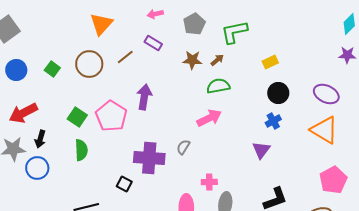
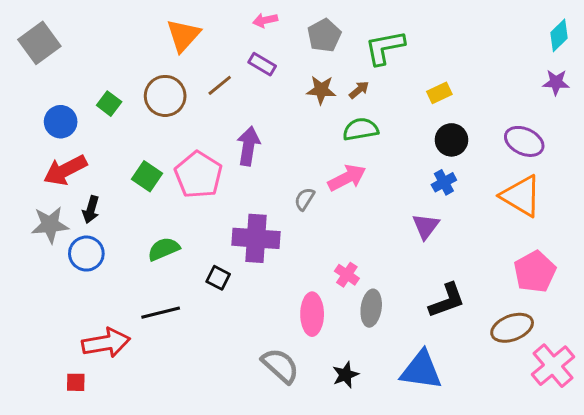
blue circle: (16, 70) -> (61, 122), moved
gray semicircle: (183, 147) -> (305, 199), moved
green semicircle: (81, 150) -> (164, 249), moved, turned -110
pink cross: (209, 182) -> (347, 275), turned 35

